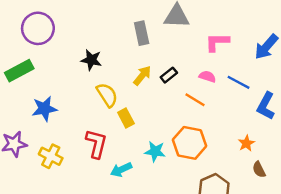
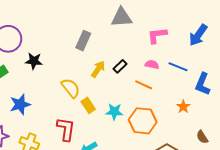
gray rectangle: (142, 33) -> (83, 41), moved, turned 42
black star: (91, 60) -> (34, 61), moved
orange star: (246, 143) -> (183, 107), moved
cyan star: (155, 151) -> (114, 112), moved

